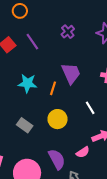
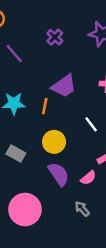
purple trapezoid: (71, 73) -> (64, 86), turned 85
purple semicircle: (57, 159) -> (59, 174), moved

